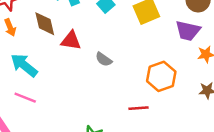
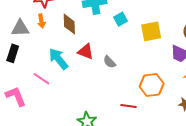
red triangle: (71, 41) -> (86, 52), moved
cyan arrow: (24, 65) -> (58, 59), moved

